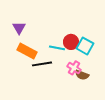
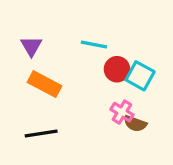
cyan line: (57, 48) -> (94, 44), moved
black line: (42, 64) -> (41, 133), moved

